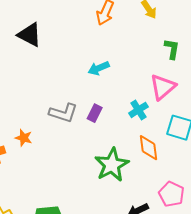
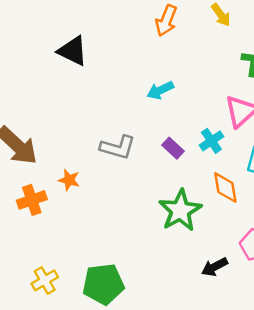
purple rectangle: (95, 113) -> (173, 148), moved, turned -72

